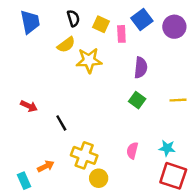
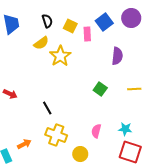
purple circle: (174, 27) -> (131, 18), moved
yellow star: (89, 60) -> (60, 56), turned -30
purple semicircle: (141, 68) -> (117, 56), moved
black line: (61, 123) -> (47, 108), moved
yellow circle: (99, 178) -> (80, 154), moved

